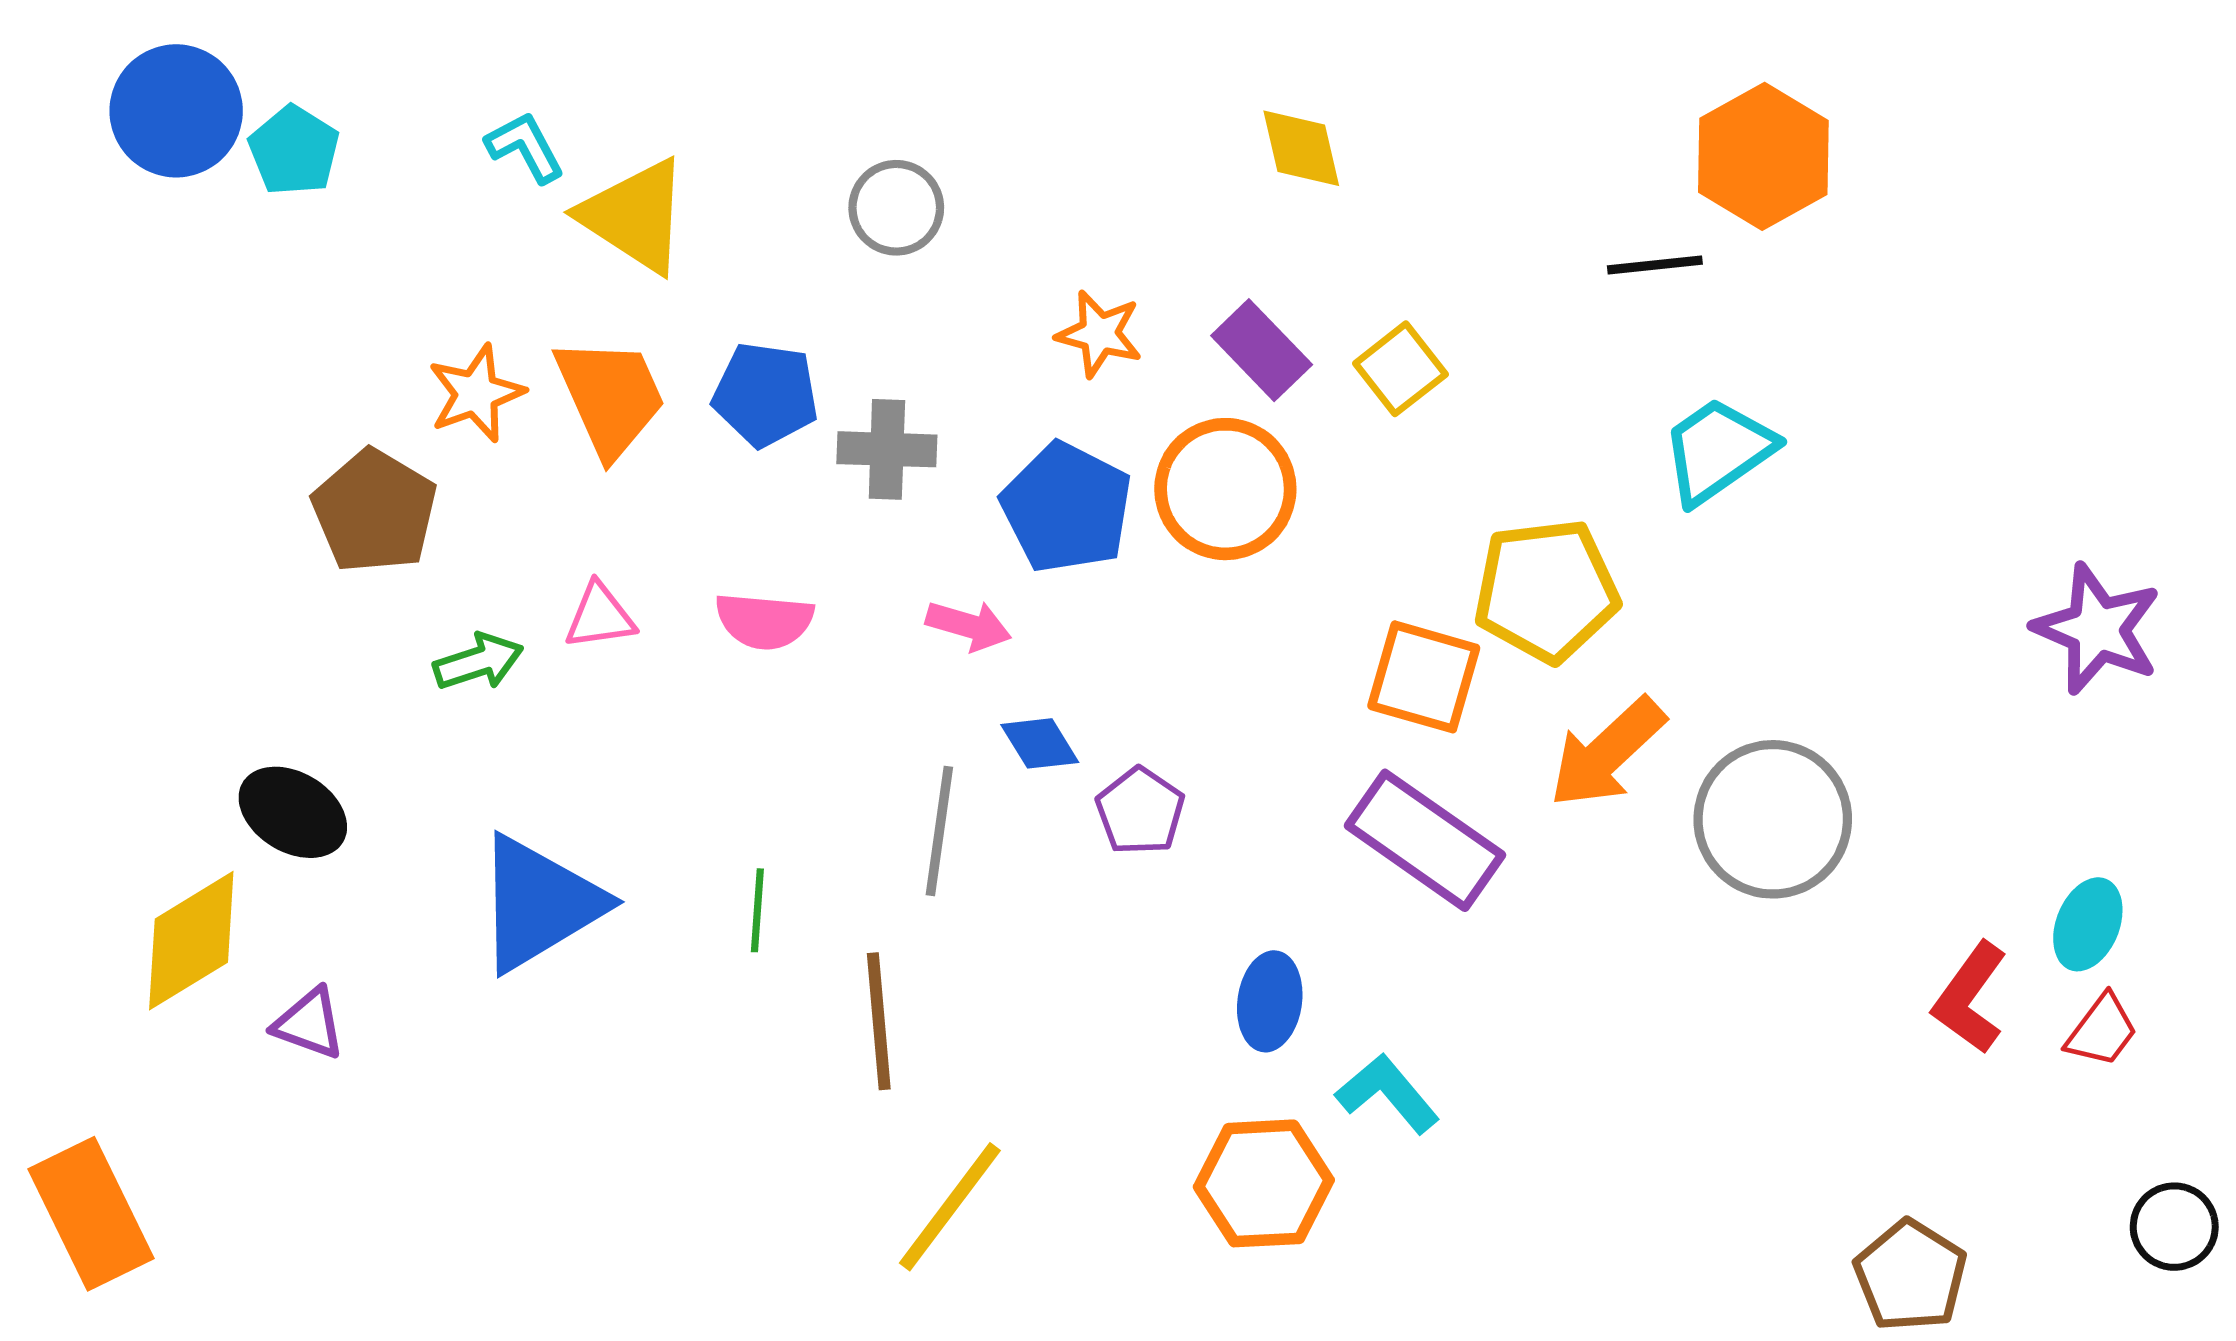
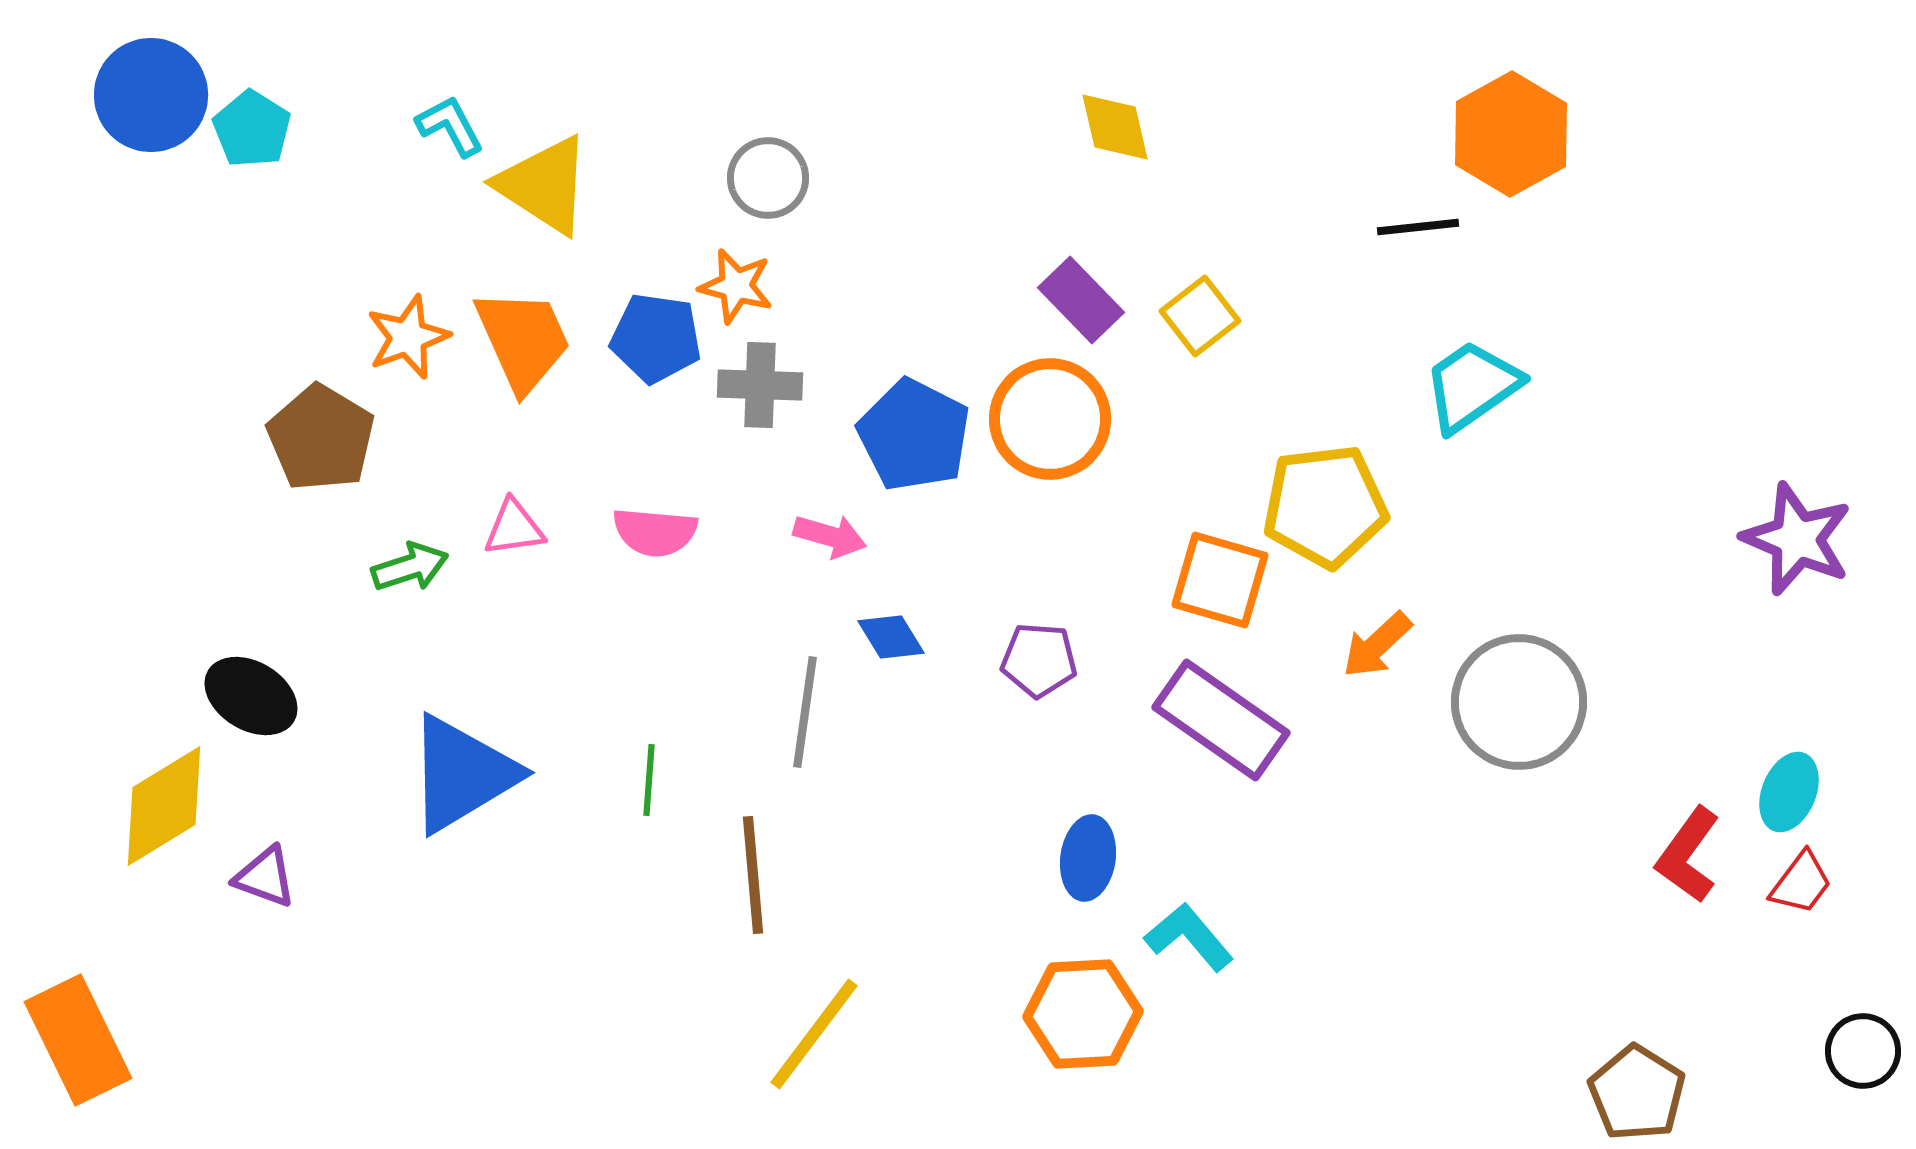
orange star: (1099, 334) -> (736, 286), moved
orange arrow: (1607, 753) -> (1377, 645), size x0.7
purple pentagon: (1140, 811) -> (1039, 660), moved, turned -30

